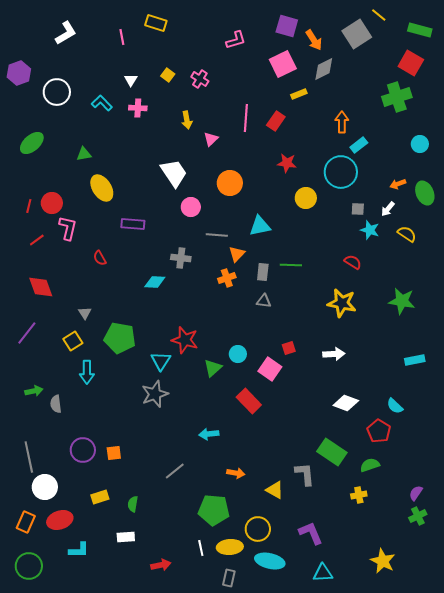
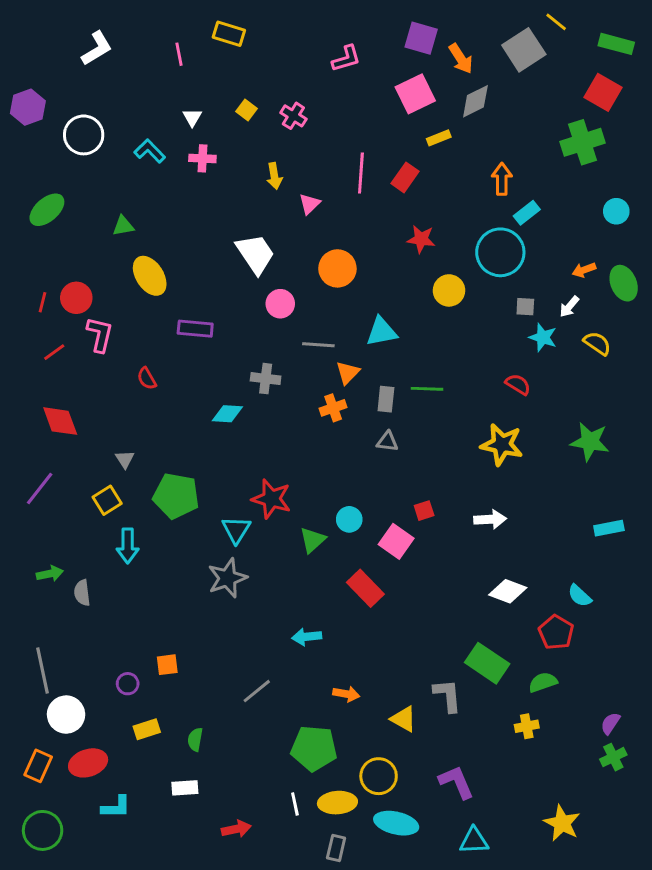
purple circle: (83, 450) -> (128, 684), moved, size x0.6

